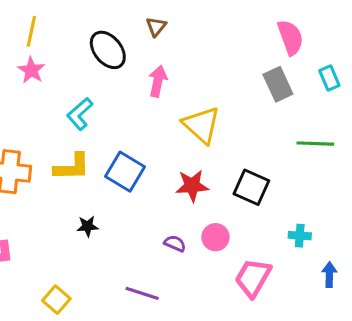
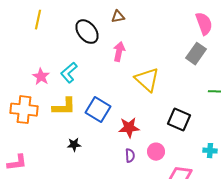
brown triangle: (156, 27) -> (118, 17), turned 40
pink star: (31, 70) -> (41, 77), moved
gray rectangle: (278, 84) -> (196, 54), turned 60
red star: (192, 186) -> (129, 128), moved
purple semicircle: (175, 243) -> (130, 156), turned 64

